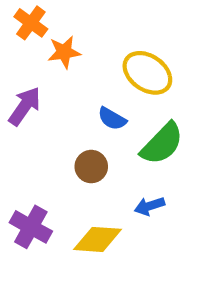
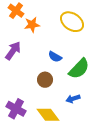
yellow ellipse: (147, 73) -> (72, 22), moved
yellow diamond: (97, 239) -> (48, 115), turned 50

